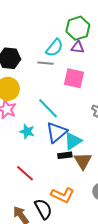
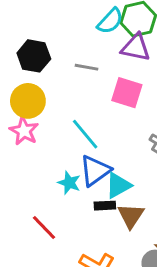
purple triangle: (78, 47) -> (136, 48), size x1.5
cyan semicircle: (54, 48) -> (110, 21), moved
cyan star: (27, 131) -> (69, 183), moved

